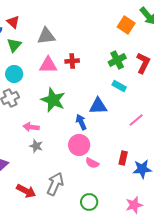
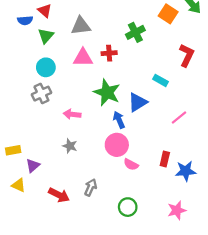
green cross: (117, 60) -> (135, 32), moved
green star: (53, 100) -> (107, 92), moved
blue triangle: (98, 106) -> (138, 102), turned -30
pink arrow: (31, 127) -> (72, 114), moved
gray arrow: (55, 184) -> (91, 187), size x0.7

